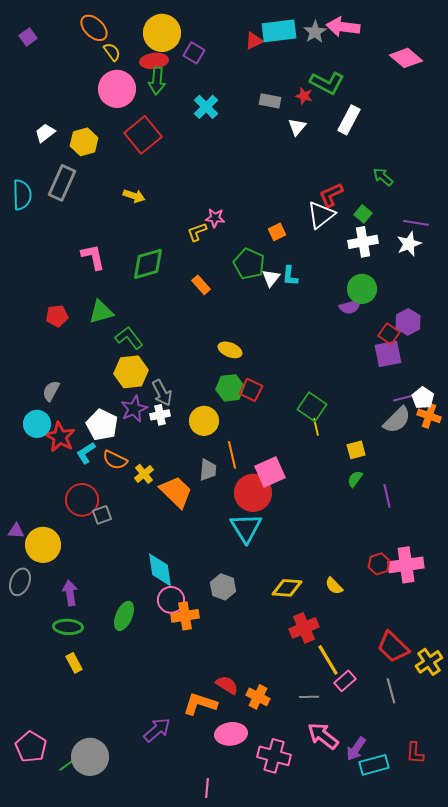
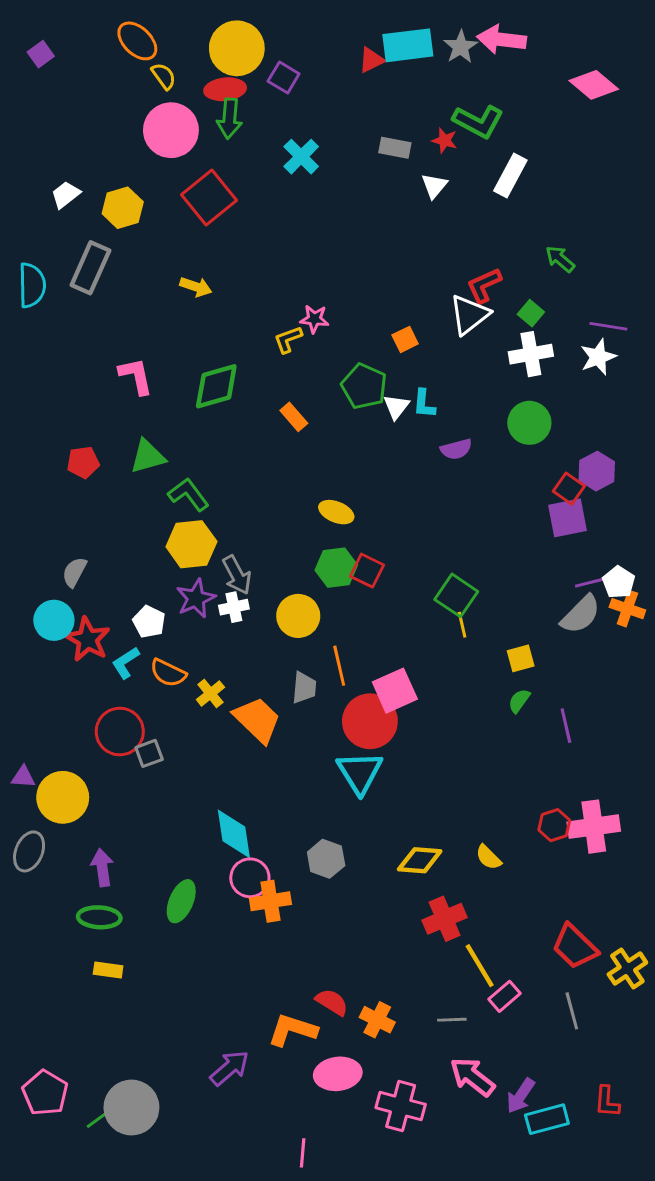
purple semicircle: (350, 307) -> (456, 449), moved
white pentagon: (102, 425) -> (149, 622), size x0.7
yellow rectangle: (74, 663) -> (108, 970), turned -54

